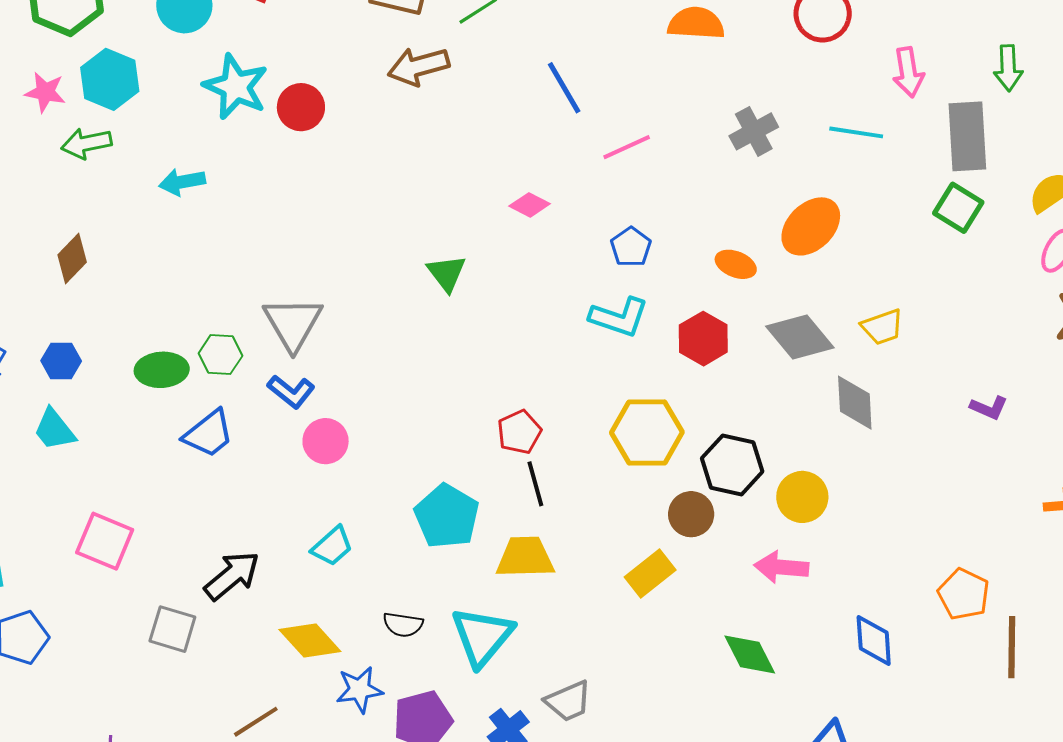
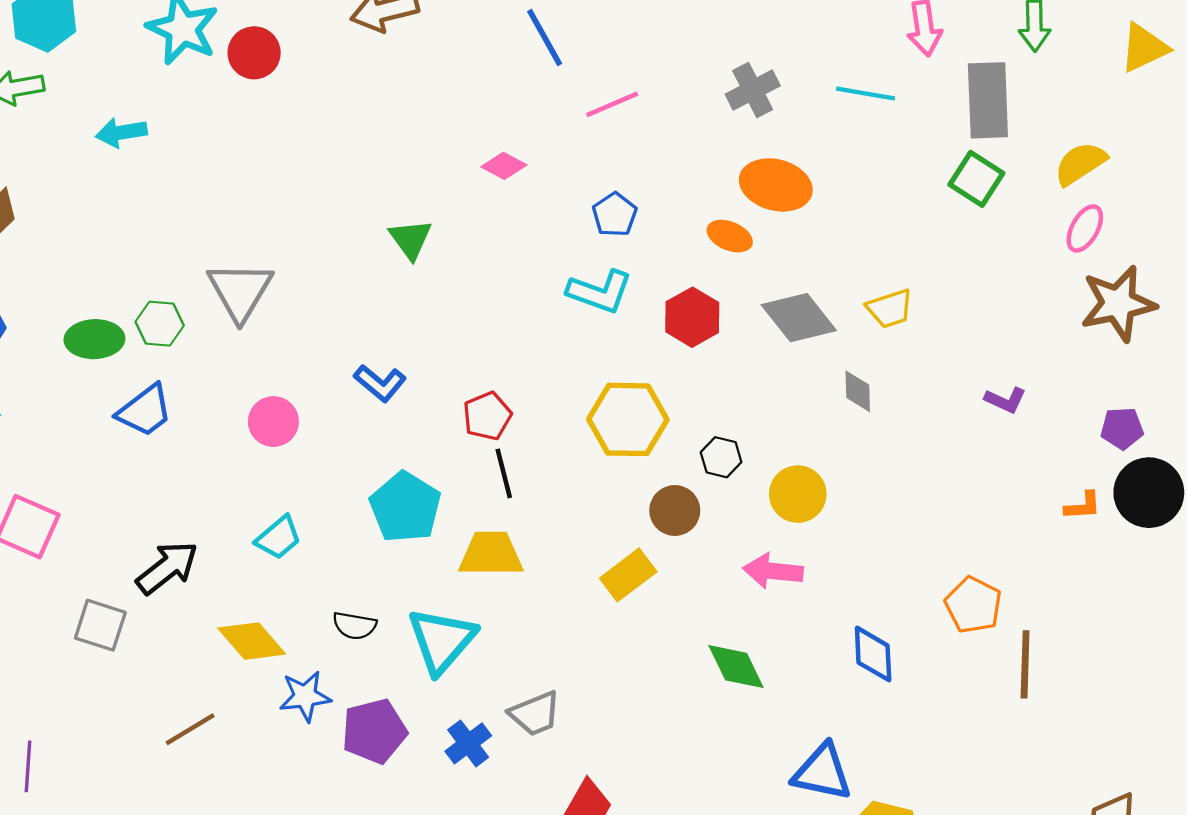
orange ellipse: (811, 226) -> (776, 185), moved, turned 58
blue L-shape: (291, 392) -> (380, 383), moved
gray diamond: (855, 403) -> (858, 391), size x0.7
black hexagon: (732, 465) -> (721, 457), size x0.6

